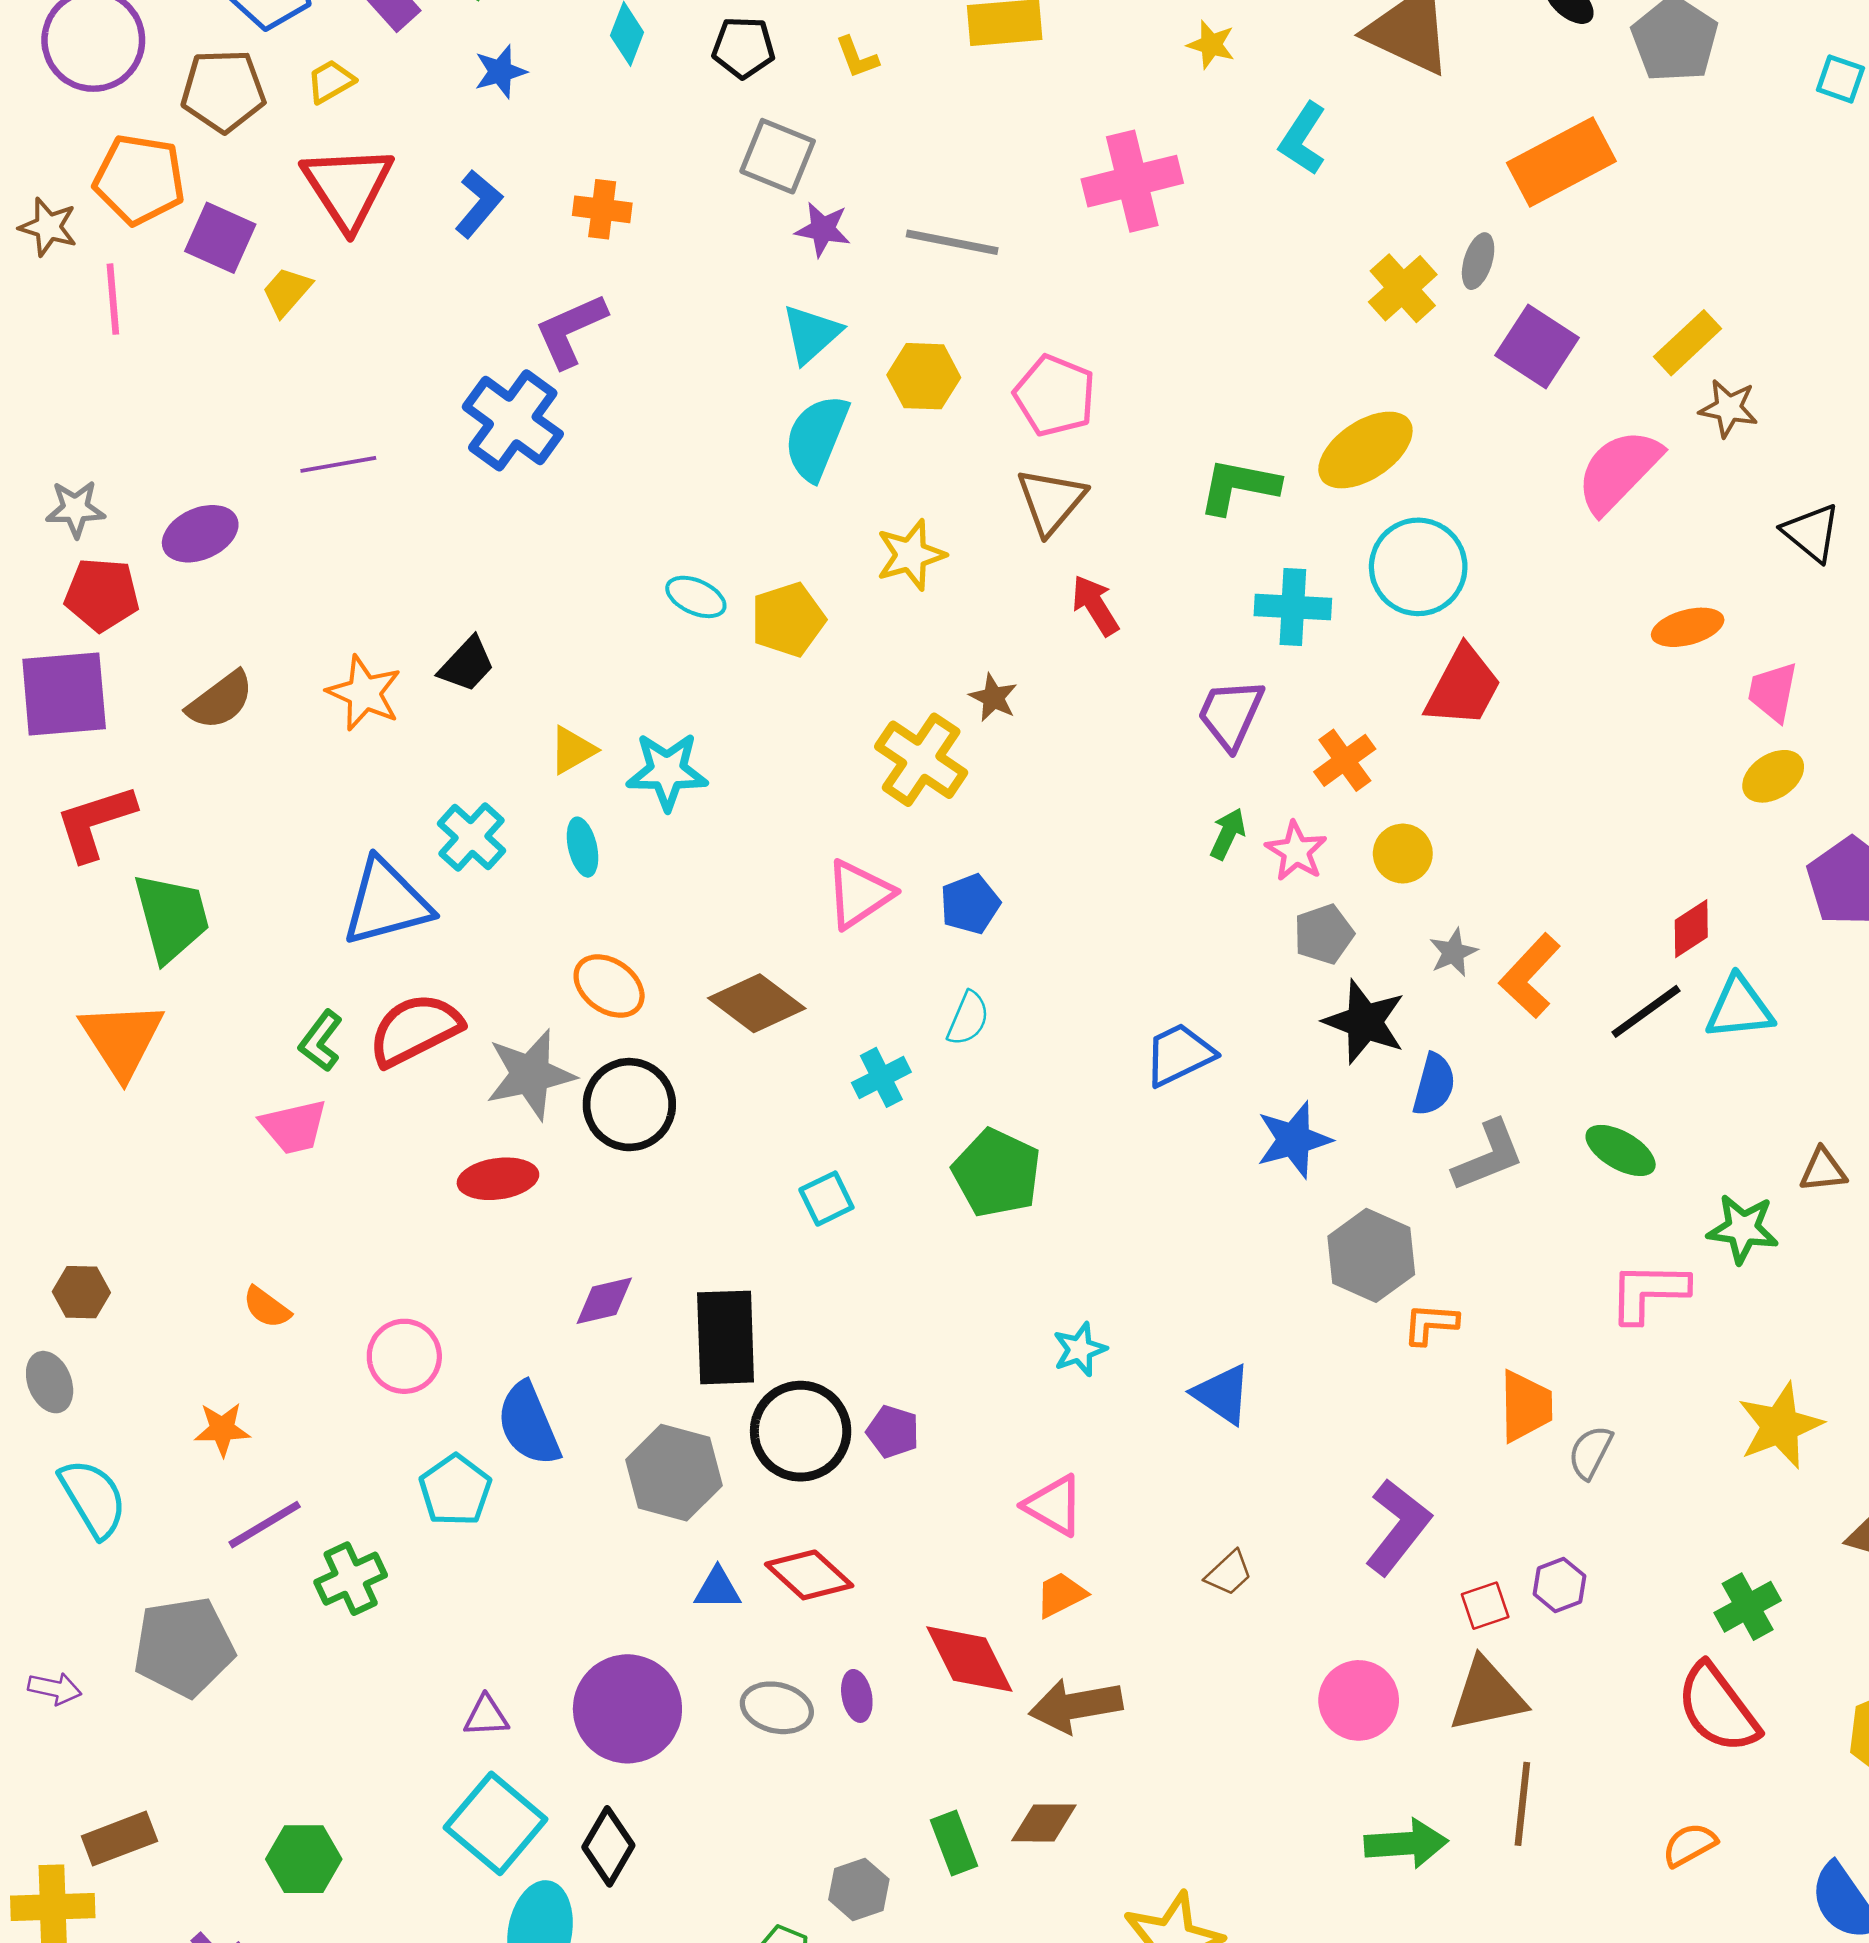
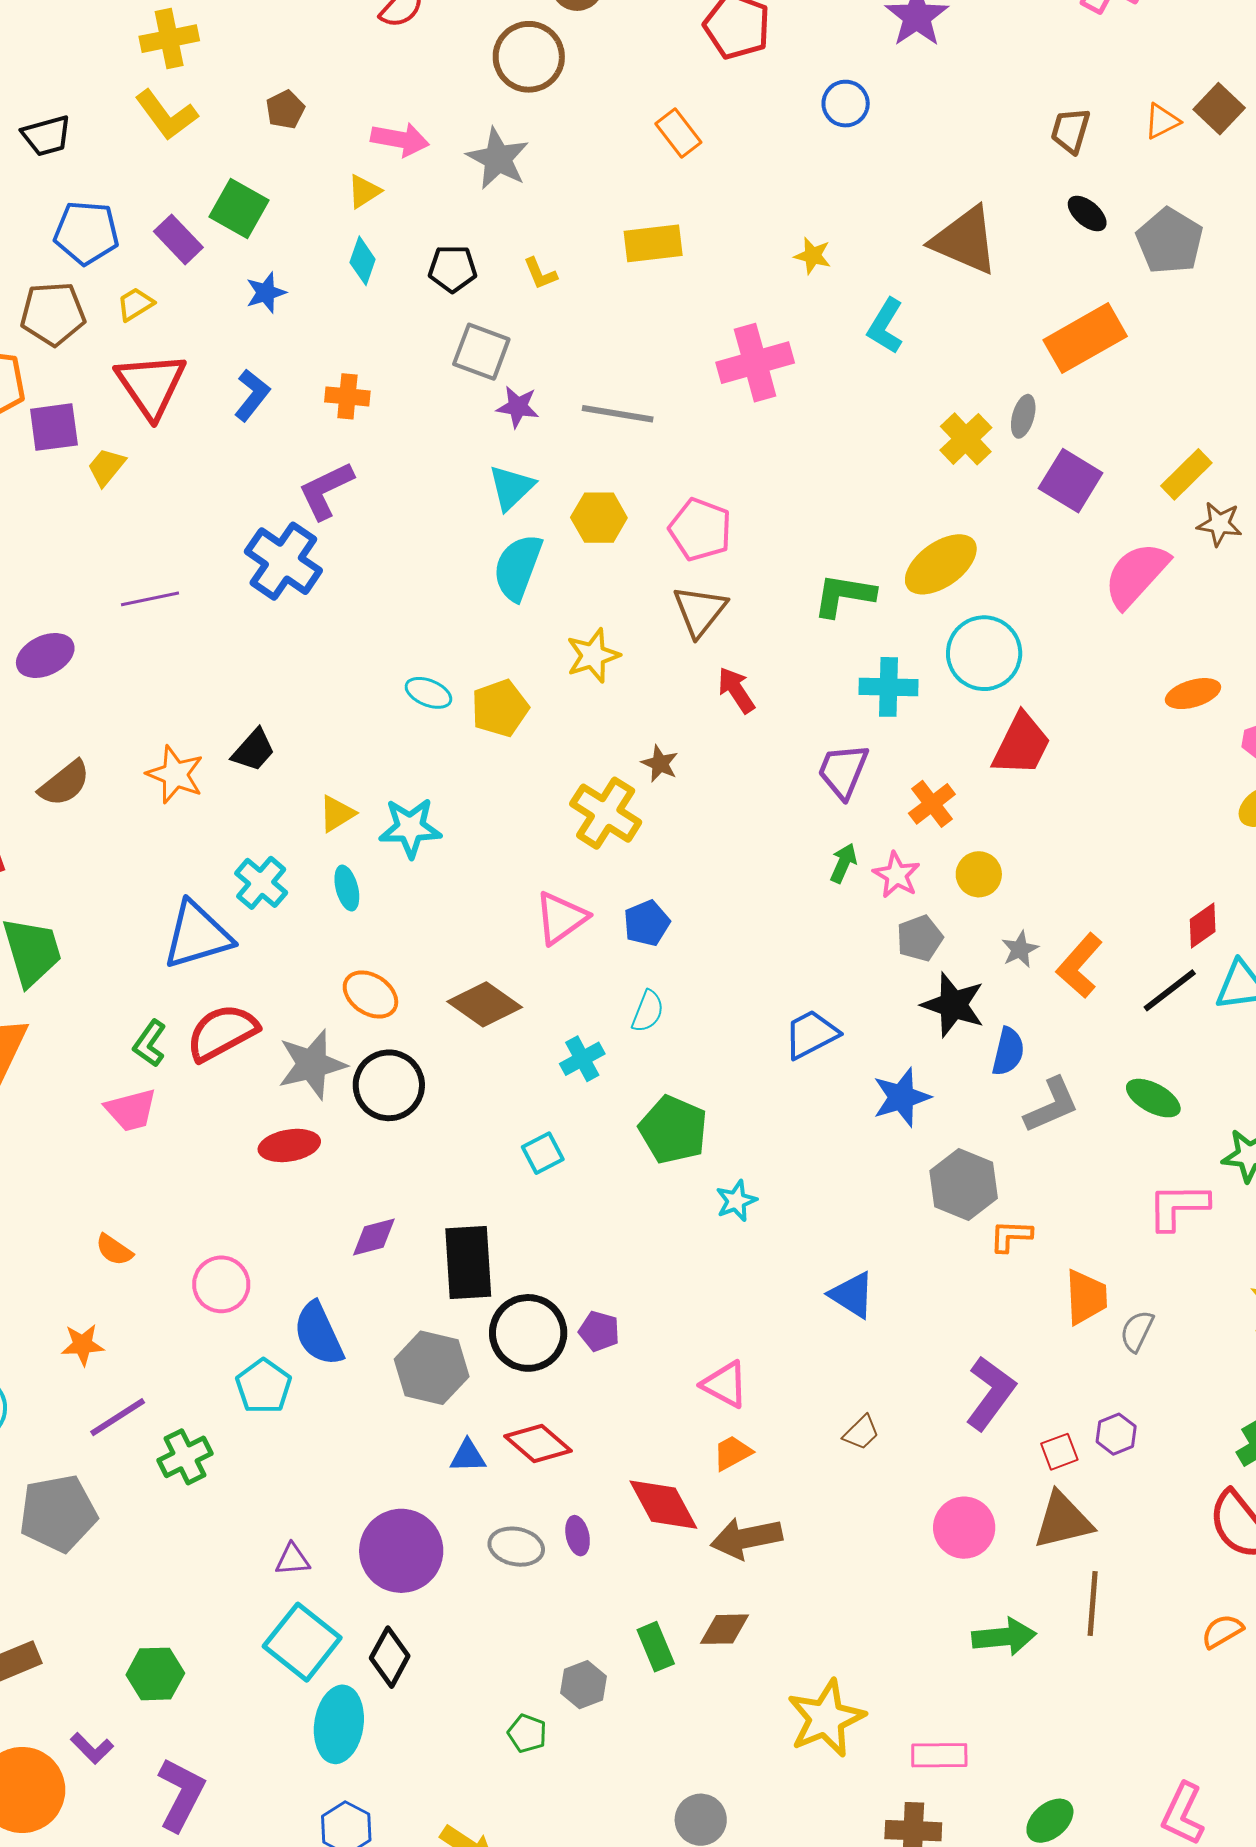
purple square: (220, 238) -> (54, 427), turned -30
cyan star: (1080, 1349) -> (736, 1201), moved

